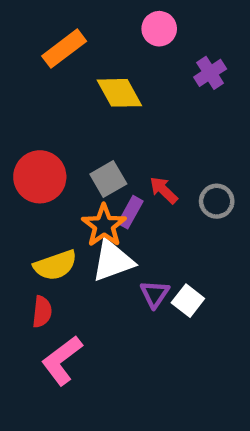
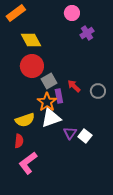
orange rectangle: (64, 49) -> (16, 13), moved
purple cross: (210, 73) -> (87, 33), moved
yellow diamond: (119, 93) -> (31, 40), moved
red circle: (40, 177) -> (32, 66), moved
purple rectangle: (130, 212) -> (59, 96), turned -40

